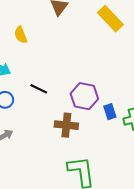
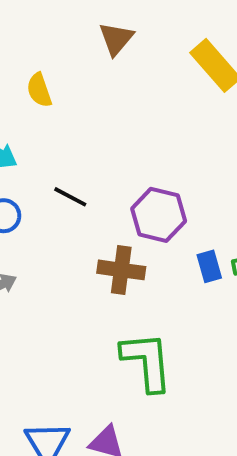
blue rectangle: (110, 112) -> (209, 266), moved

